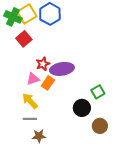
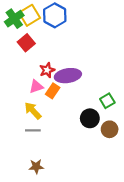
green cross: (13, 17) -> (14, 19), turned 30
brown circle: (100, 126) -> (110, 129), moved
brown star: (39, 136) -> (36, 167), moved

